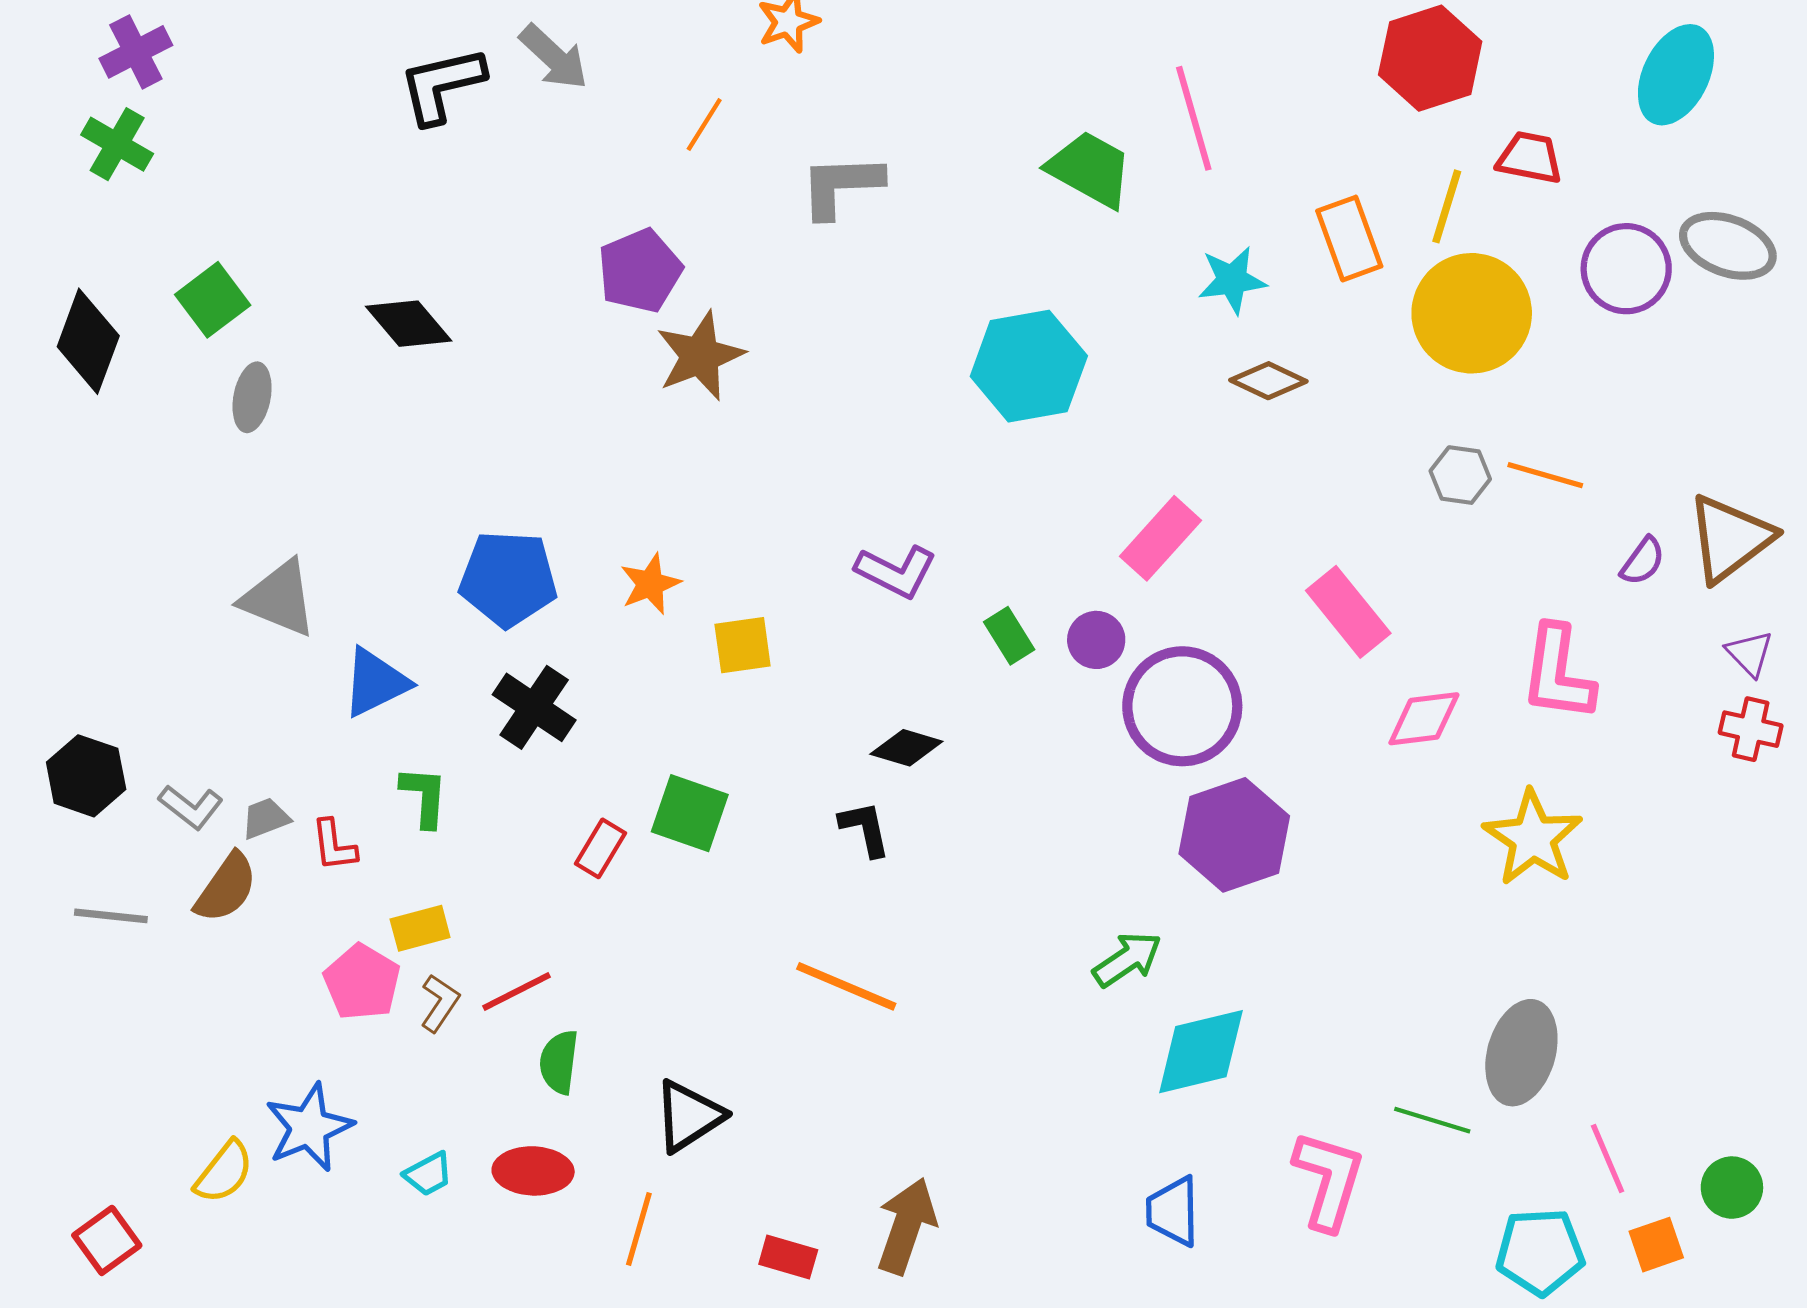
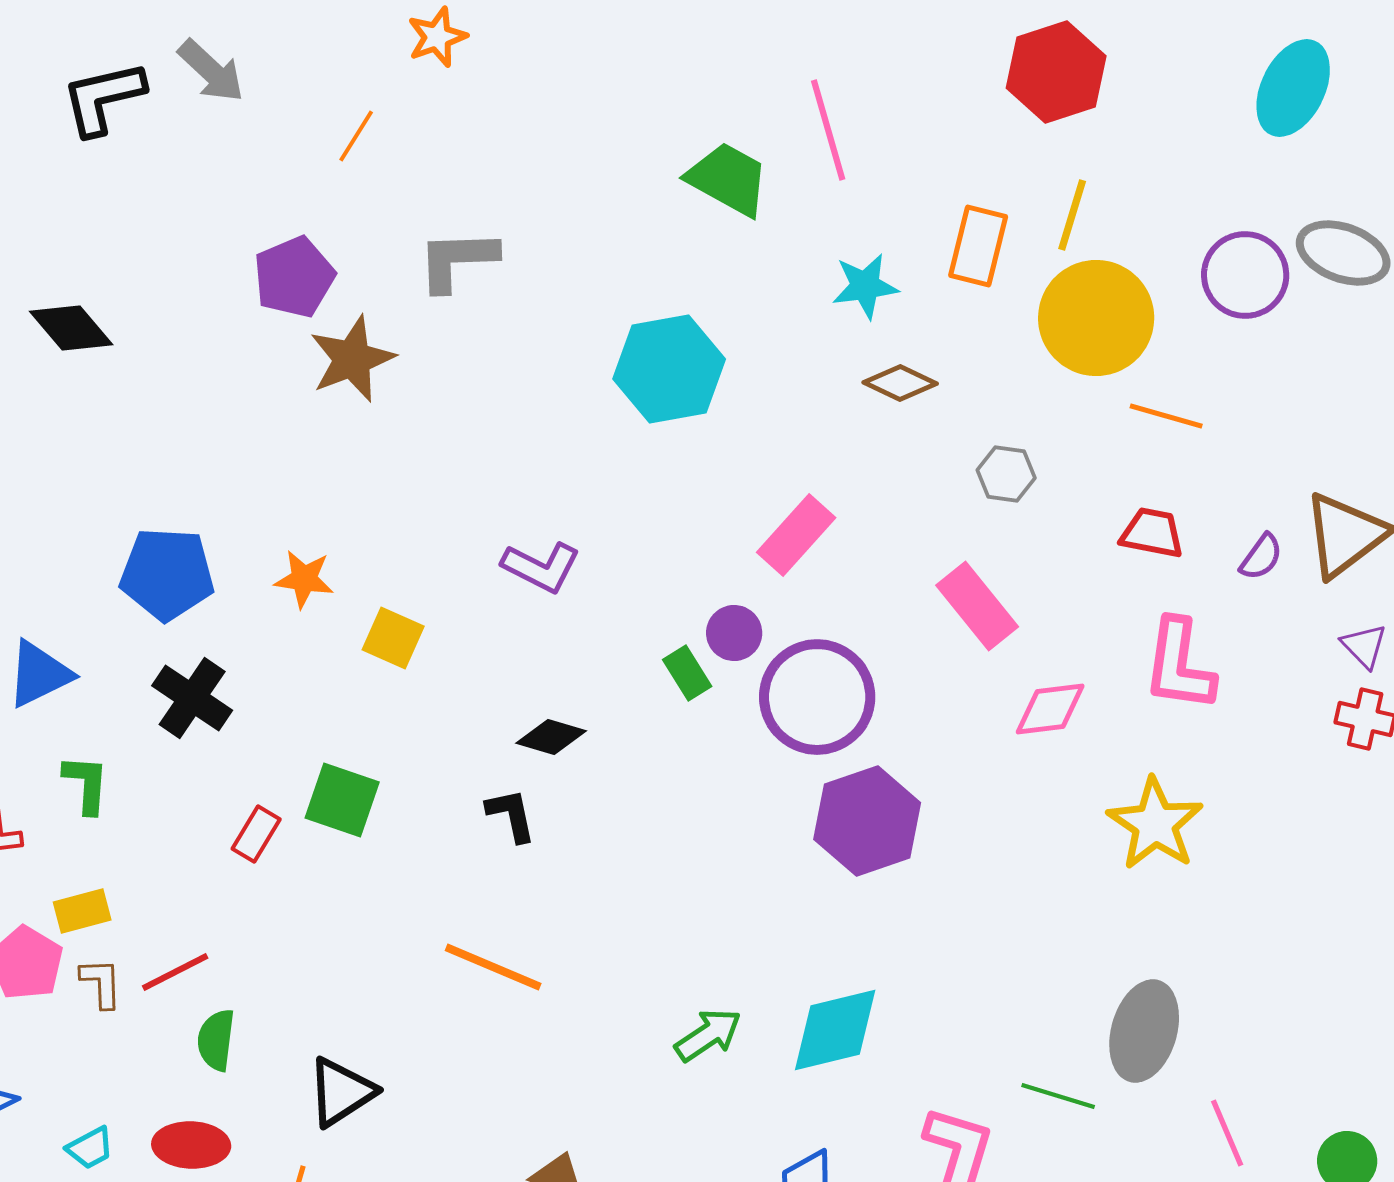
red trapezoid: (1530, 158) -> (1152, 533), moved
gray L-shape: (841, 186) -> (457, 260), moved
orange rectangle: (1349, 239) -> (978, 246), turned 34
gray hexagon: (1460, 475) -> (1006, 474), moved
orange line: (1545, 475) -> (1166, 416), moved
orange star: (650, 584) -> (304, 579), turned 30
green rectangle: (1009, 636) -> (687, 673), moved
yellow square: (743, 645) -> (393, 638), turned 32
green arrow: (1127, 959) -> (708, 1035), moved
brown L-shape: (440, 1003) -> (101, 983), turned -36

